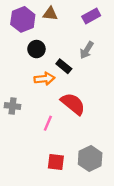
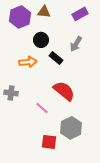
black circle: (36, 49) -> (41, 40), moved
orange arrow: (44, 79) -> (28, 62), moved
pink line: (48, 123) -> (42, 108), turned -72
gray hexagon: (90, 159) -> (71, 128), moved

